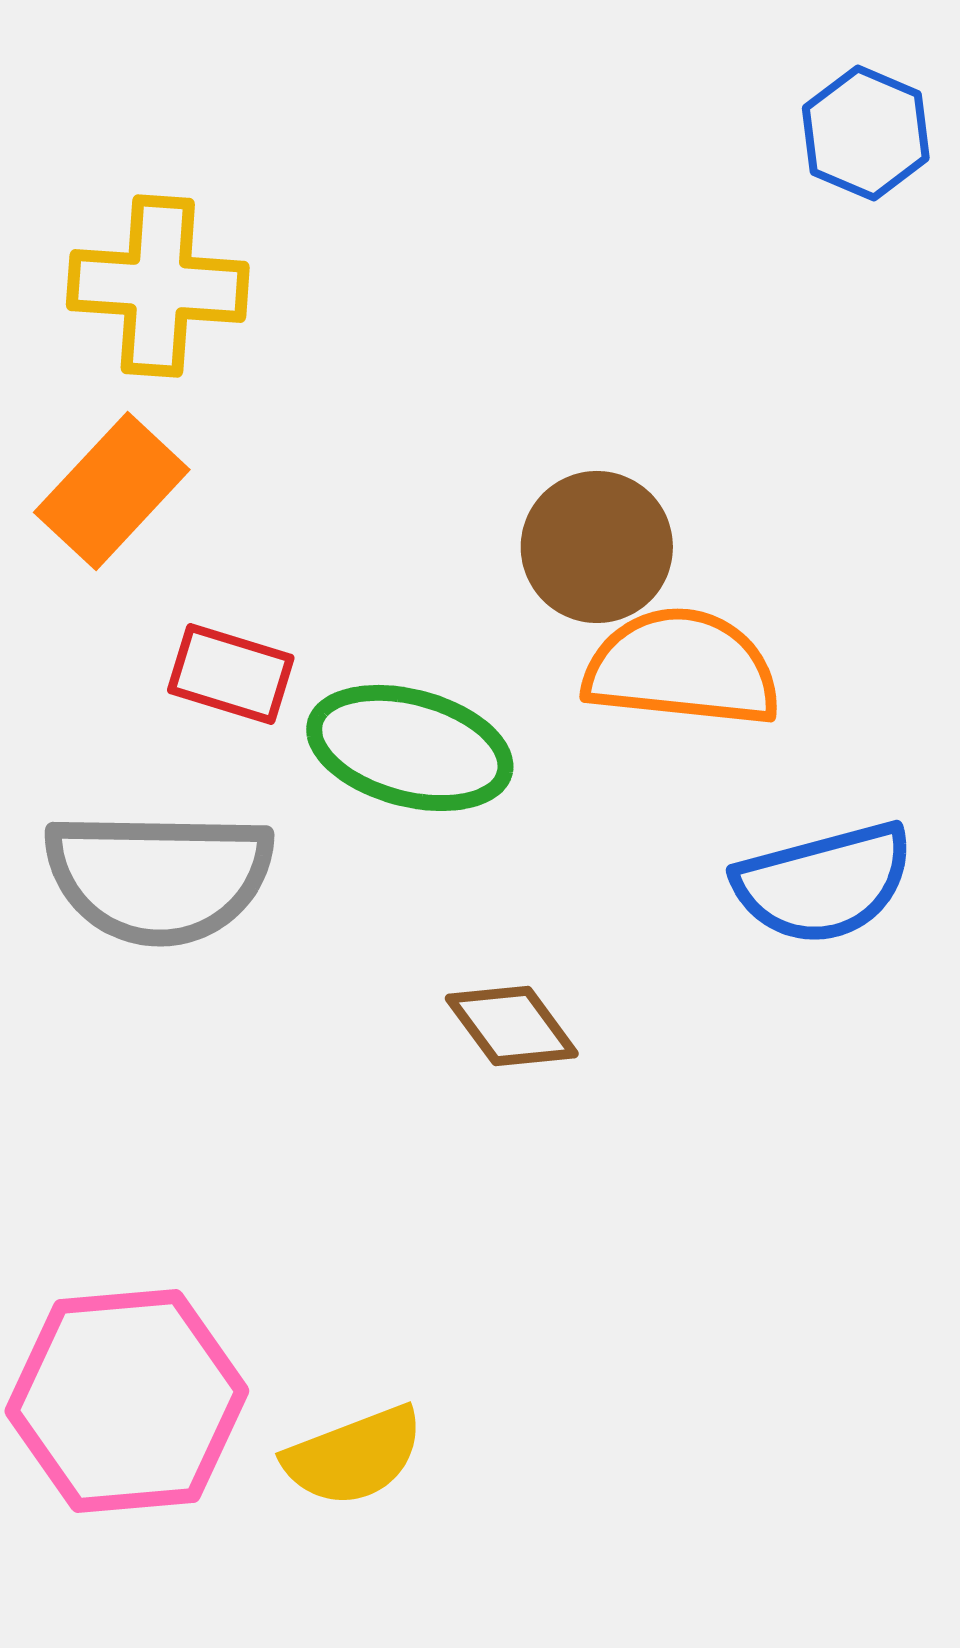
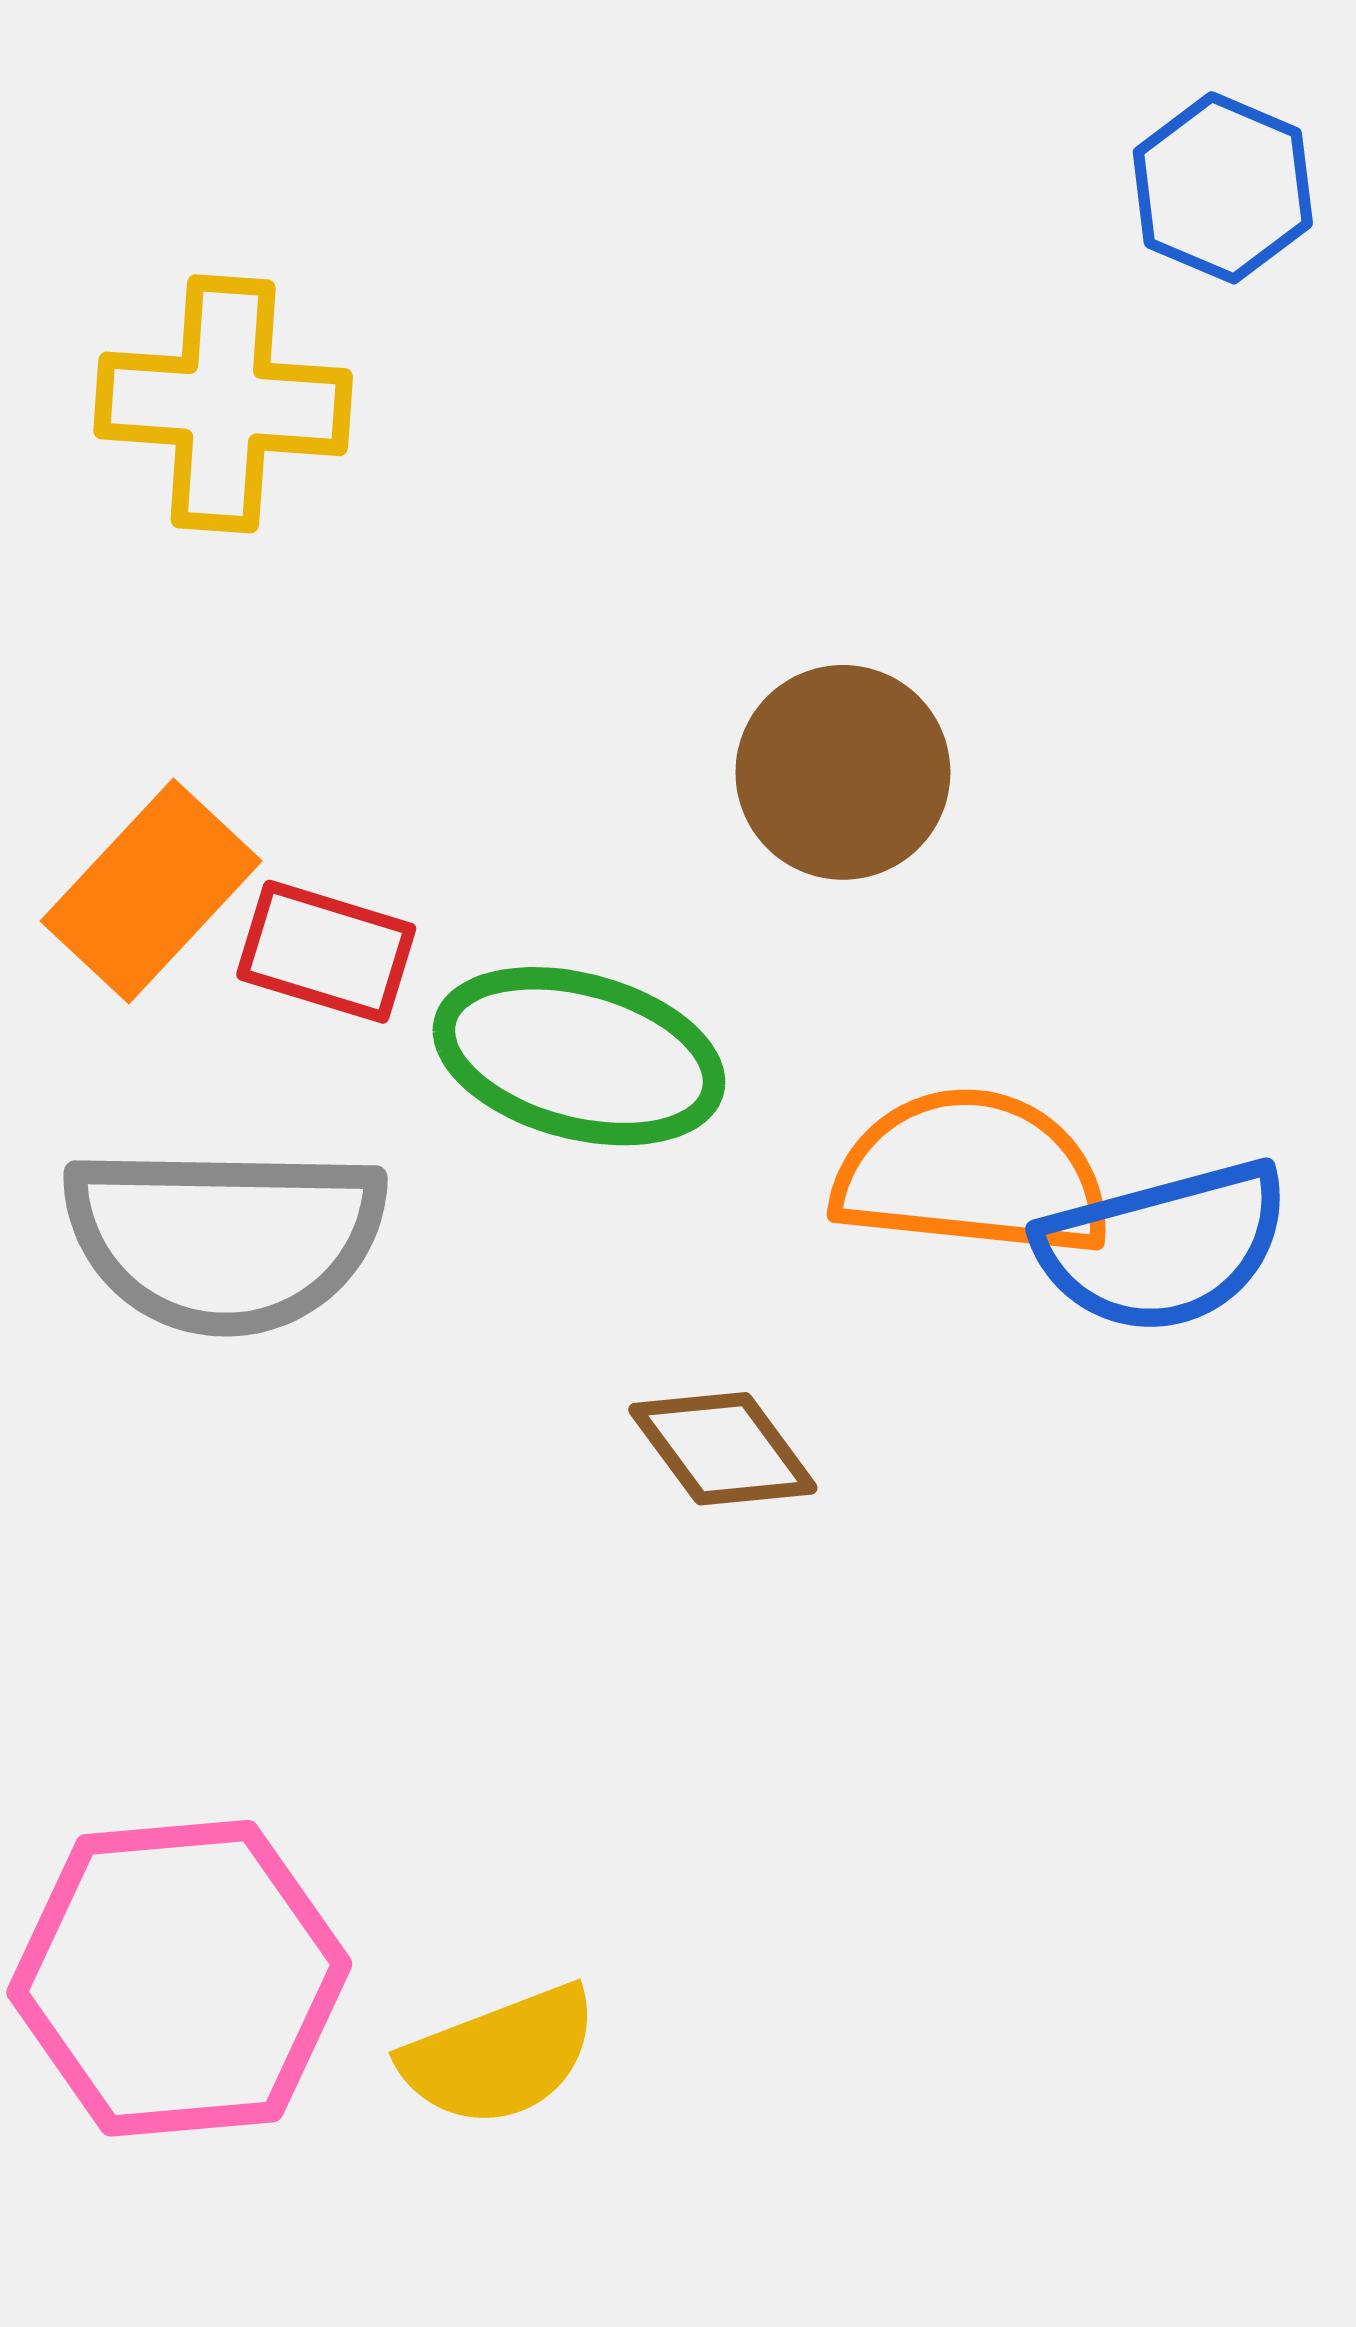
orange rectangle: (112, 491) -> (151, 891), moved
orange semicircle: (682, 668) -> (971, 1173), moved

